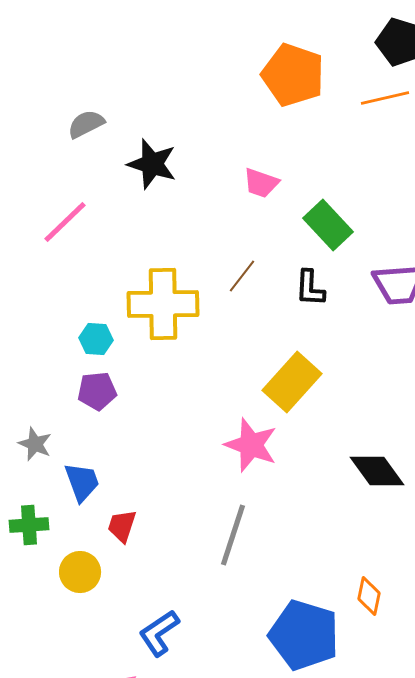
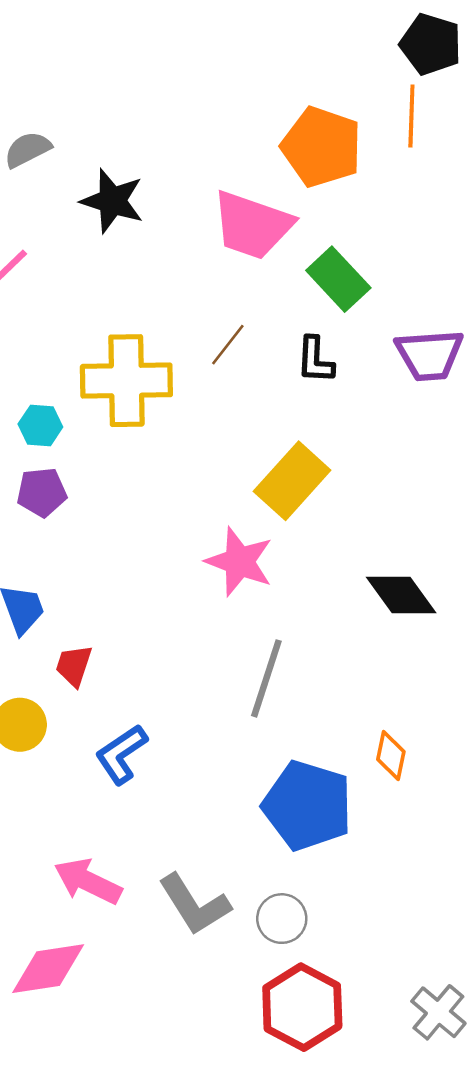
orange pentagon: (293, 75) -> (322, 147), moved
orange line: (385, 98) -> (411, 116), turned -75
pink trapezoid: (261, 183) -> (252, 225), size x1.8
gray line: (233, 535) -> (266, 678), moved
blue L-shape: (159, 633) -> (121, 754), moved

